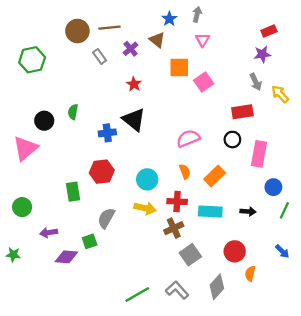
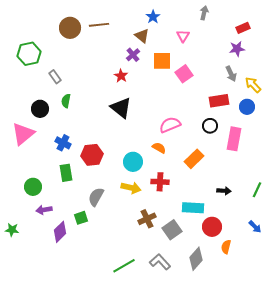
gray arrow: (197, 14) -> (204, 13), moved
purple cross: (131, 49) -> (133, 55), moved
gray rectangle: (100, 56) -> (55, 77), moved
blue cross: (107, 133) -> (63, 143), moved, turned 35
orange semicircle: (185, 172) -> (159, 148), moved, turned -40
blue circle: (273, 187) -> (247, 107), moved
green circle: (22, 207) -> (33, 187), moved
cyan rectangle: (210, 211) -> (193, 208), moved
brown cross: (174, 228) -> (147, 219), moved
purple diamond: (66, 257) -> (60, 232), turned -50

